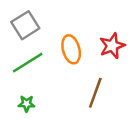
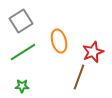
red star: (112, 46) -> (93, 52), moved

